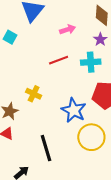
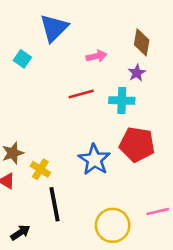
yellow cross: (34, 94) -> (40, 169), moved
yellow circle: (91, 137) -> (113, 225), moved

